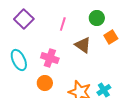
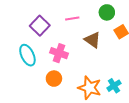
purple square: (24, 19) -> (40, 26), moved
pink line: (63, 24) -> (72, 19), turned 64

